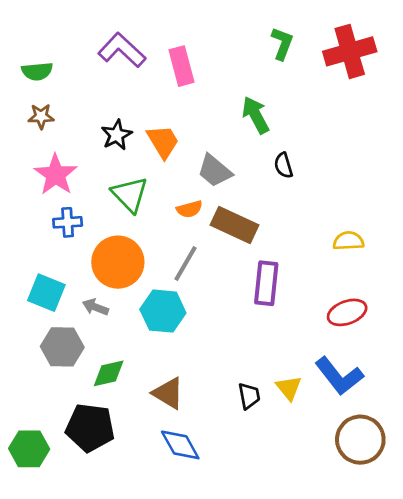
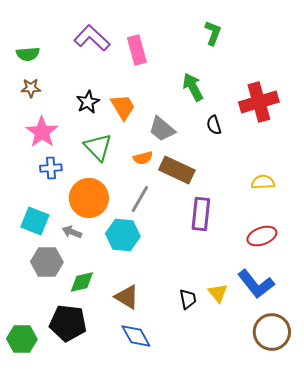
red cross: (350, 51) -> (259, 102), moved

